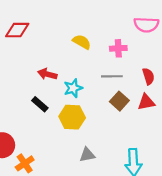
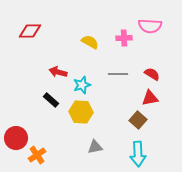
pink cross: (118, 48) -> (124, 38), moved
red semicircle: (148, 76) -> (152, 74), turned -42
brown square: (119, 101) -> (138, 120), moved

